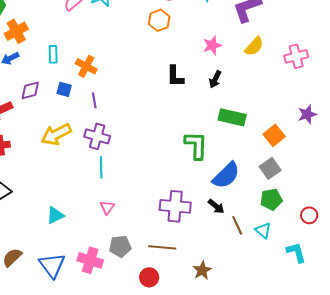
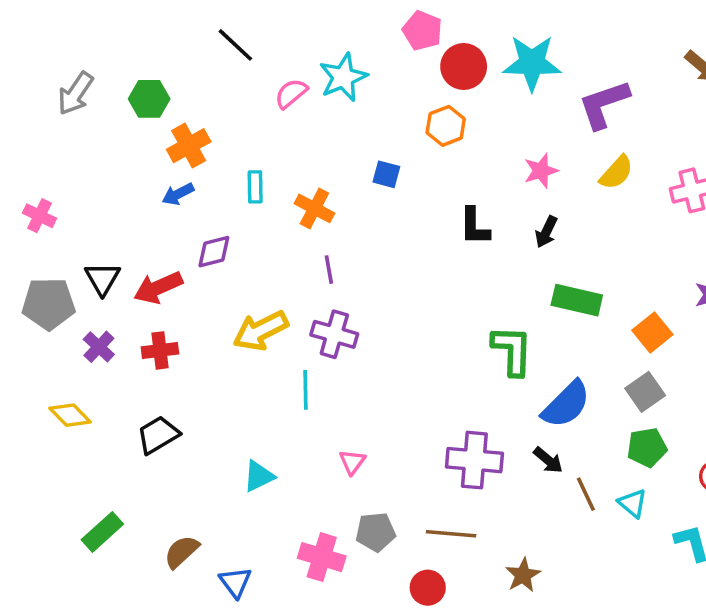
blue square: (64, 89) -> (386, 174), moved
cyan line: (101, 167) -> (306, 390), moved
blue triangle: (52, 265) -> (235, 582), moved, size x0.7

